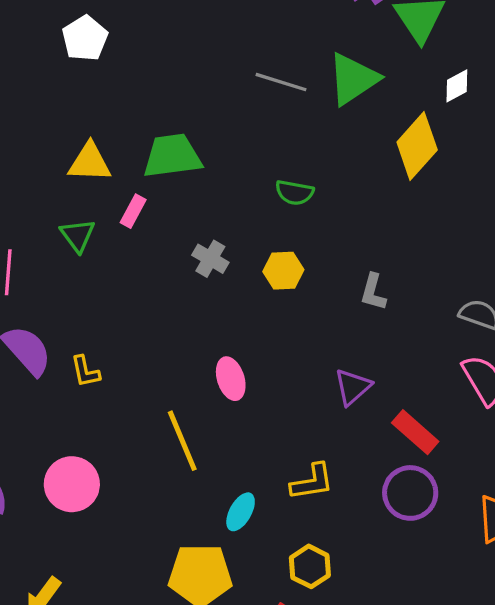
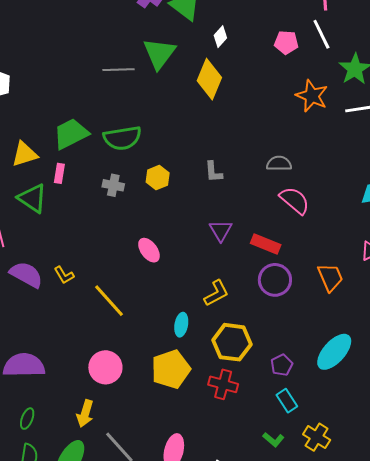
green semicircle: (294, 193) -> (122, 138), moved, size x1.6
green triangle: (78, 235) -> (32, 198), size x1.4
yellow line: (182, 441) -> (109, 301), moved
pink circle: (72, 484) -> (105, 367), moved
yellow hexagon: (310, 566) -> (232, 342), size x1.5

